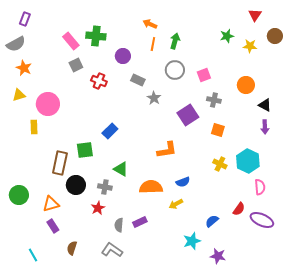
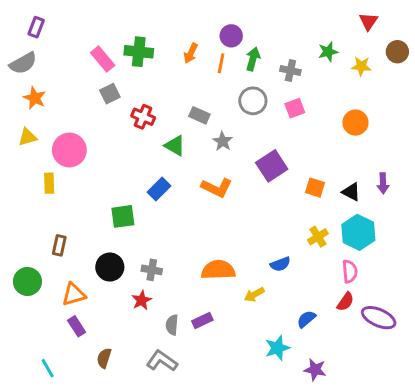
orange arrow: (150, 24) -> (191, 53), moved, turned -88
purple circle: (123, 56) -> (231, 36), moved
gray cross: (214, 100) -> (290, 70), moved
black triangle: (265, 105) -> (351, 192), moved
orange L-shape: (167, 150) -> (217, 188), moved, turned 35
brown rectangle: (60, 163) -> (59, 245), moved, size x0.6
yellow cross: (220, 164) -> (318, 237), turned 32
green triangle: (121, 169) -> (175, 146), moved
blue semicircle: (183, 182) -> (280, 264), moved
pink semicircle: (260, 187) -> (350, 271), moved

